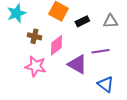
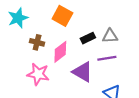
black rectangle: (82, 21) -> (88, 38), moved
gray triangle: (110, 21) -> (110, 36), moved

